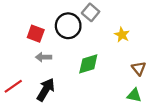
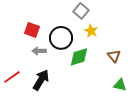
black circle: (68, 26) -> (61, 38), moved
yellow star: (122, 35) -> (91, 31), moved
brown triangle: (139, 68) -> (114, 56), moved

